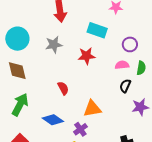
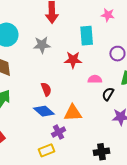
cyan rectangle: (97, 30) -> (87, 36), turned 60
pink semicircle: (122, 65) -> (95, 79), moved
blue diamond: (53, 120) -> (44, 111), moved

